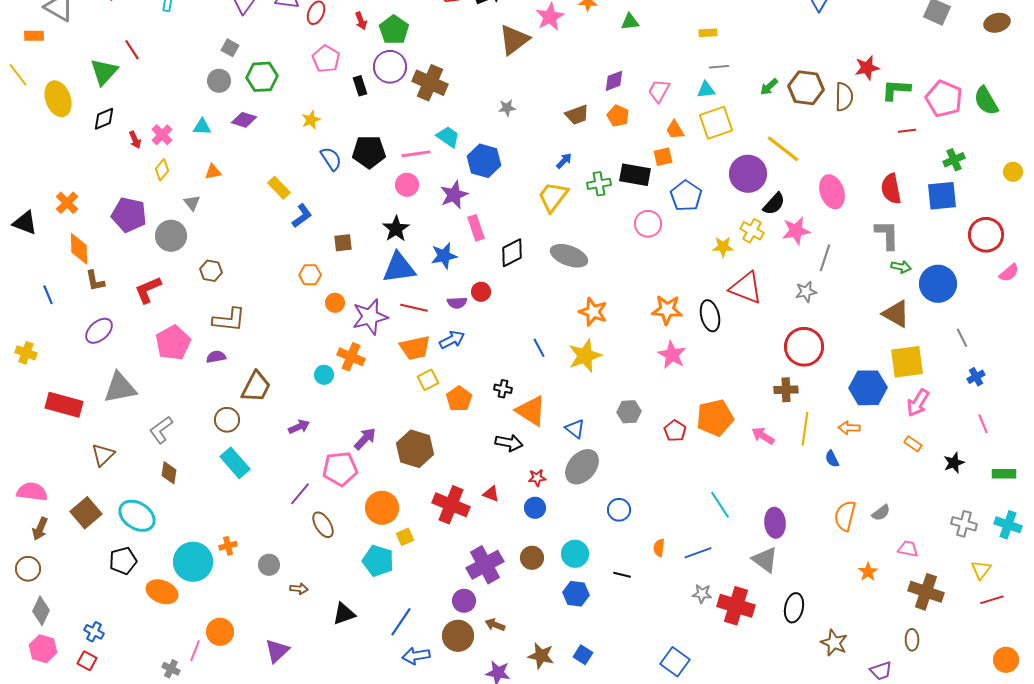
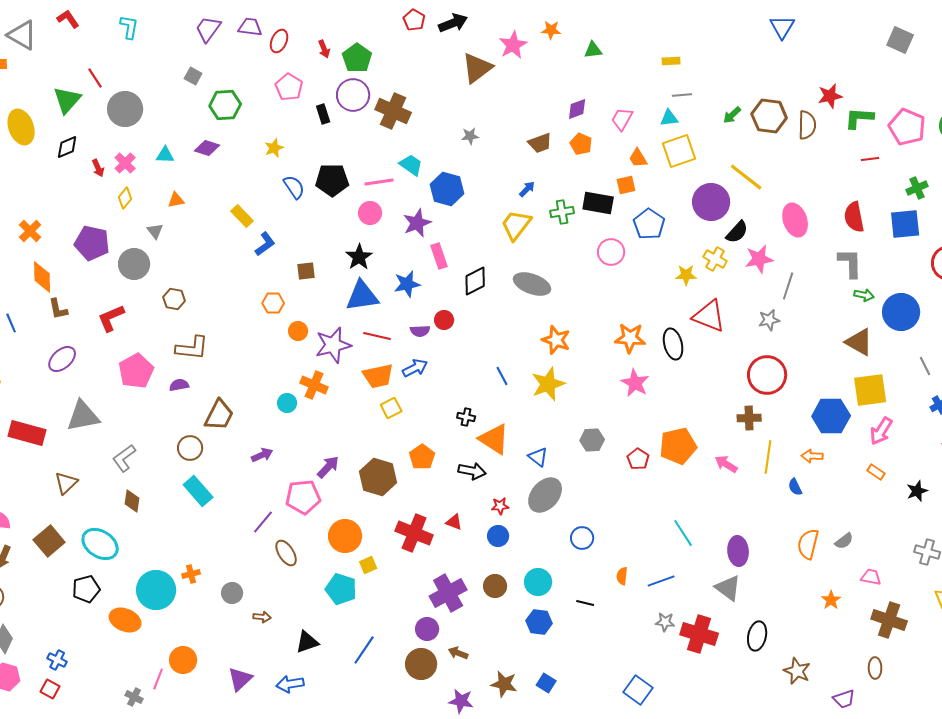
gray circle: (219, 81) -> (125, 109), moved, size x1.5
orange pentagon: (459, 399) -> (422, 457), moved
blue arrow: (416, 656) -> (290, 684), moved

